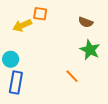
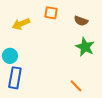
orange square: (40, 14) -> (51, 13), moved
orange line: (72, 76) -> (76, 86), moved

